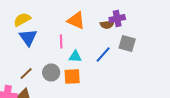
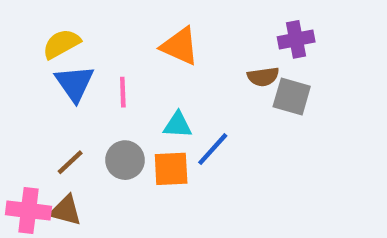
purple cross: (117, 18) -> (296, 39), moved
brown semicircle: (107, 24) -> (263, 77), moved
pink line: (61, 42) -> (123, 92), moved
blue line: (103, 54) -> (213, 149), moved

